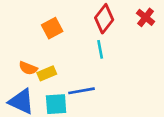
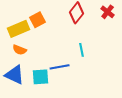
cyan line: (100, 49) -> (82, 50), moved
yellow rectangle: (47, 73) -> (19, 29), moved, size x1.5

